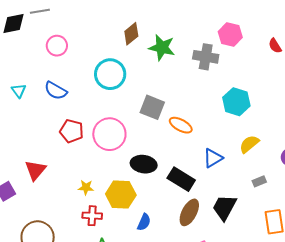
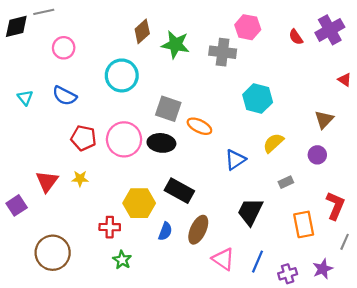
black ellipse: (144, 164) -> (161, 143), moved
black rectangle: (181, 179) -> (179, 191), moved
yellow star: (86, 188) -> (80, 179), moved
brown ellipse: (189, 212) -> (198, 230), moved

